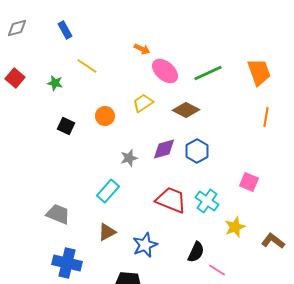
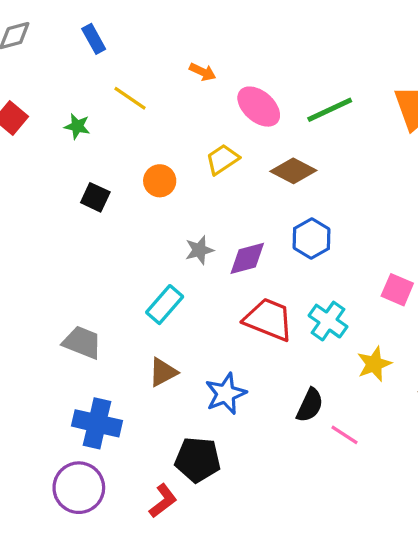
orange arrow: (142, 49) -> (203, 72), moved
purple diamond: (164, 149) -> (247, 258), moved

